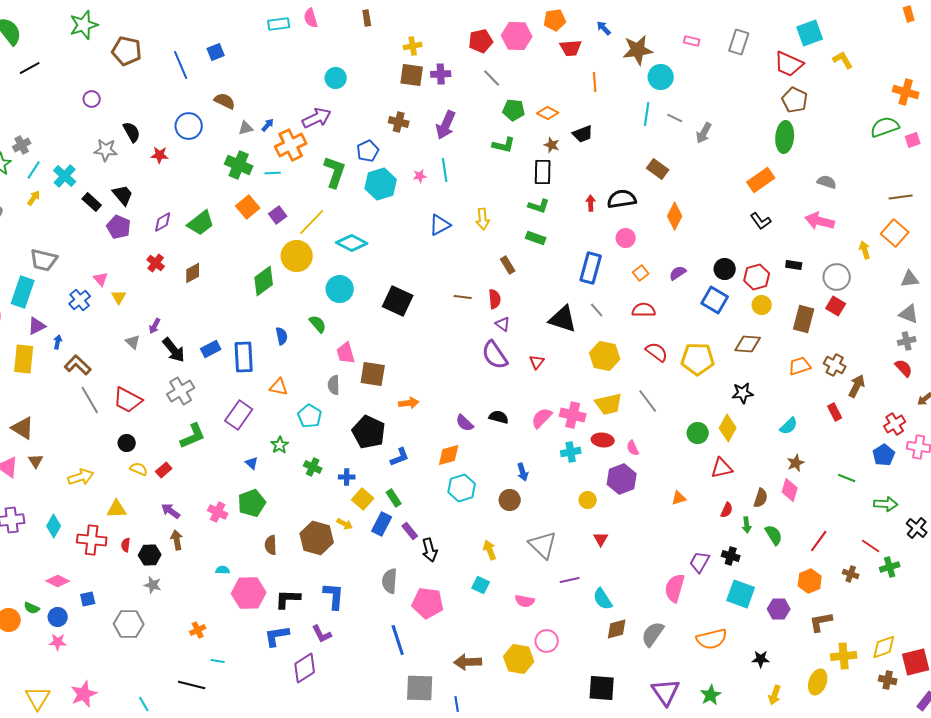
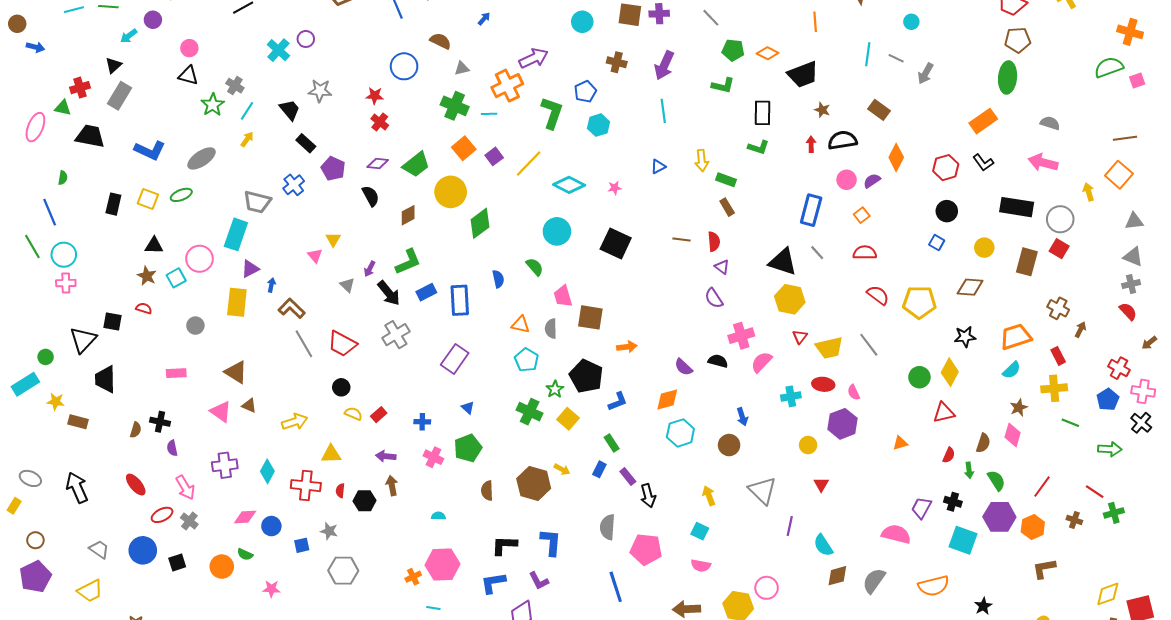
cyan circle: (661, 77) -> (911, 22), moved, size x0.6
cyan circle: (336, 78) -> (582, 22), moved
brown pentagon: (795, 100) -> (1018, 40), turned -30
blue arrow: (268, 125) -> (484, 19), moved
black semicircle: (132, 132) -> (371, 196), moved
black trapezoid: (583, 134) -> (803, 74), size x1.5
gray cross: (22, 145) -> (235, 86), turned -30
brown star: (552, 145) -> (822, 110), moved
cyan cross: (65, 176) -> (278, 50), moved
pink star: (420, 176) -> (615, 188), moved
cyan hexagon: (381, 184) -> (598, 125), size x0.7
black trapezoid: (123, 195) -> (290, 110), moved
purple diamond: (163, 222) -> (378, 164), turned 35
blue triangle: (440, 225) -> (658, 167), size x0.7
green rectangle: (536, 238) -> (726, 180), moved
yellow circle: (297, 256) -> (451, 192), moved
red cross: (156, 263) -> (380, 122), moved
black rectangle: (794, 265) -> (1017, 207), size x2.0
purple semicircle: (678, 273) -> (872, 181), moved
red hexagon: (757, 277) -> (946, 168), moved
pink triangle: (101, 279) -> (315, 256), moved
blue cross: (80, 300) -> (294, 185), moved
blue square: (715, 300) -> (937, 243), size x0.6
purple semicircle: (495, 355) -> (714, 298), size x0.7
yellow hexagon: (605, 356) -> (790, 299), moved
red triangle: (537, 362) -> (800, 337), moved
orange trapezoid: (800, 366) -> (1016, 337), moved, size x1.4
brown arrow: (857, 386) -> (1080, 330), size x0.7
orange triangle: (279, 387) -> (520, 325), moved
pink cross: (573, 415) -> (741, 336), moved, turned -30
red cross: (895, 424) -> (1119, 368), turned -30
green L-shape: (193, 436) -> (408, 262), moved
green star: (280, 445) -> (555, 389), moved
brown triangle: (36, 461) -> (249, 406), turned -35
green cross: (313, 467) -> (530, 412), size x1.4
blue cross: (347, 477) -> (422, 422), moved
yellow square: (363, 499) -> (568, 419), moved
purple arrow: (171, 511) -> (386, 456), turned -30
blue rectangle: (382, 524) -> (599, 469), size x0.7
black cross: (917, 528) -> (1141, 423), moved
purple line: (570, 580) -> (790, 526), turned -66
pink diamond: (58, 581) -> (245, 517), moved, turned -30
gray star: (153, 585) -> (329, 531), moved
pink semicircle: (675, 588) -> (896, 534), turned 88
pink hexagon: (249, 593) -> (443, 565), moved
pink semicircle: (525, 601) -> (701, 566), moved
purple hexagon: (779, 609) -> (999, 517), moved, size x1.4
blue circle: (58, 617) -> (271, 526), moved
yellow cross: (844, 656) -> (1054, 388), moved
black star: (761, 659) -> (983, 606), turned -30

